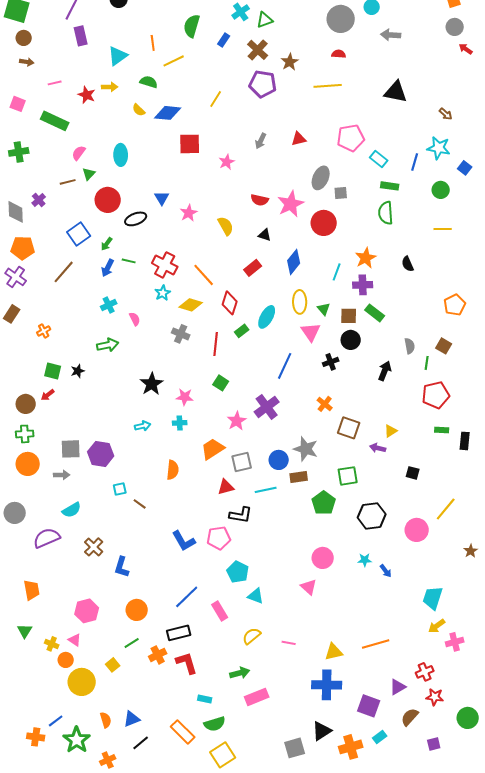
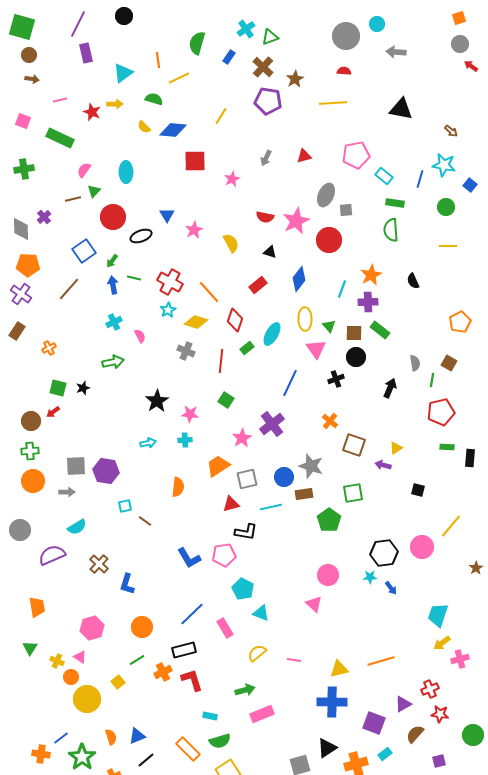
blue arrow: (108, 268) -> (113, 285), turned 144
black hexagon: (372, 516) -> (384, 553), moved

